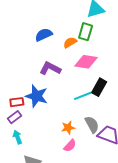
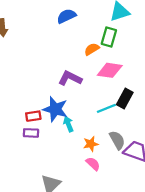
blue semicircle: (44, 35) -> (66, 16), moved
purple rectangle: (15, 117) -> (31, 133), turned 40
cyan arrow: (17, 137) -> (68, 124), moved
pink semicircle: (70, 146) -> (93, 164), turned -88

